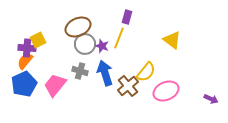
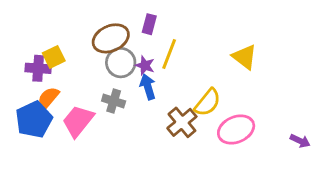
purple rectangle: (127, 17) -> (149, 24), moved
orange semicircle: (25, 61) -> (48, 98), moved
blue arrow: (105, 73) -> (148, 87), moved, size x0.7

